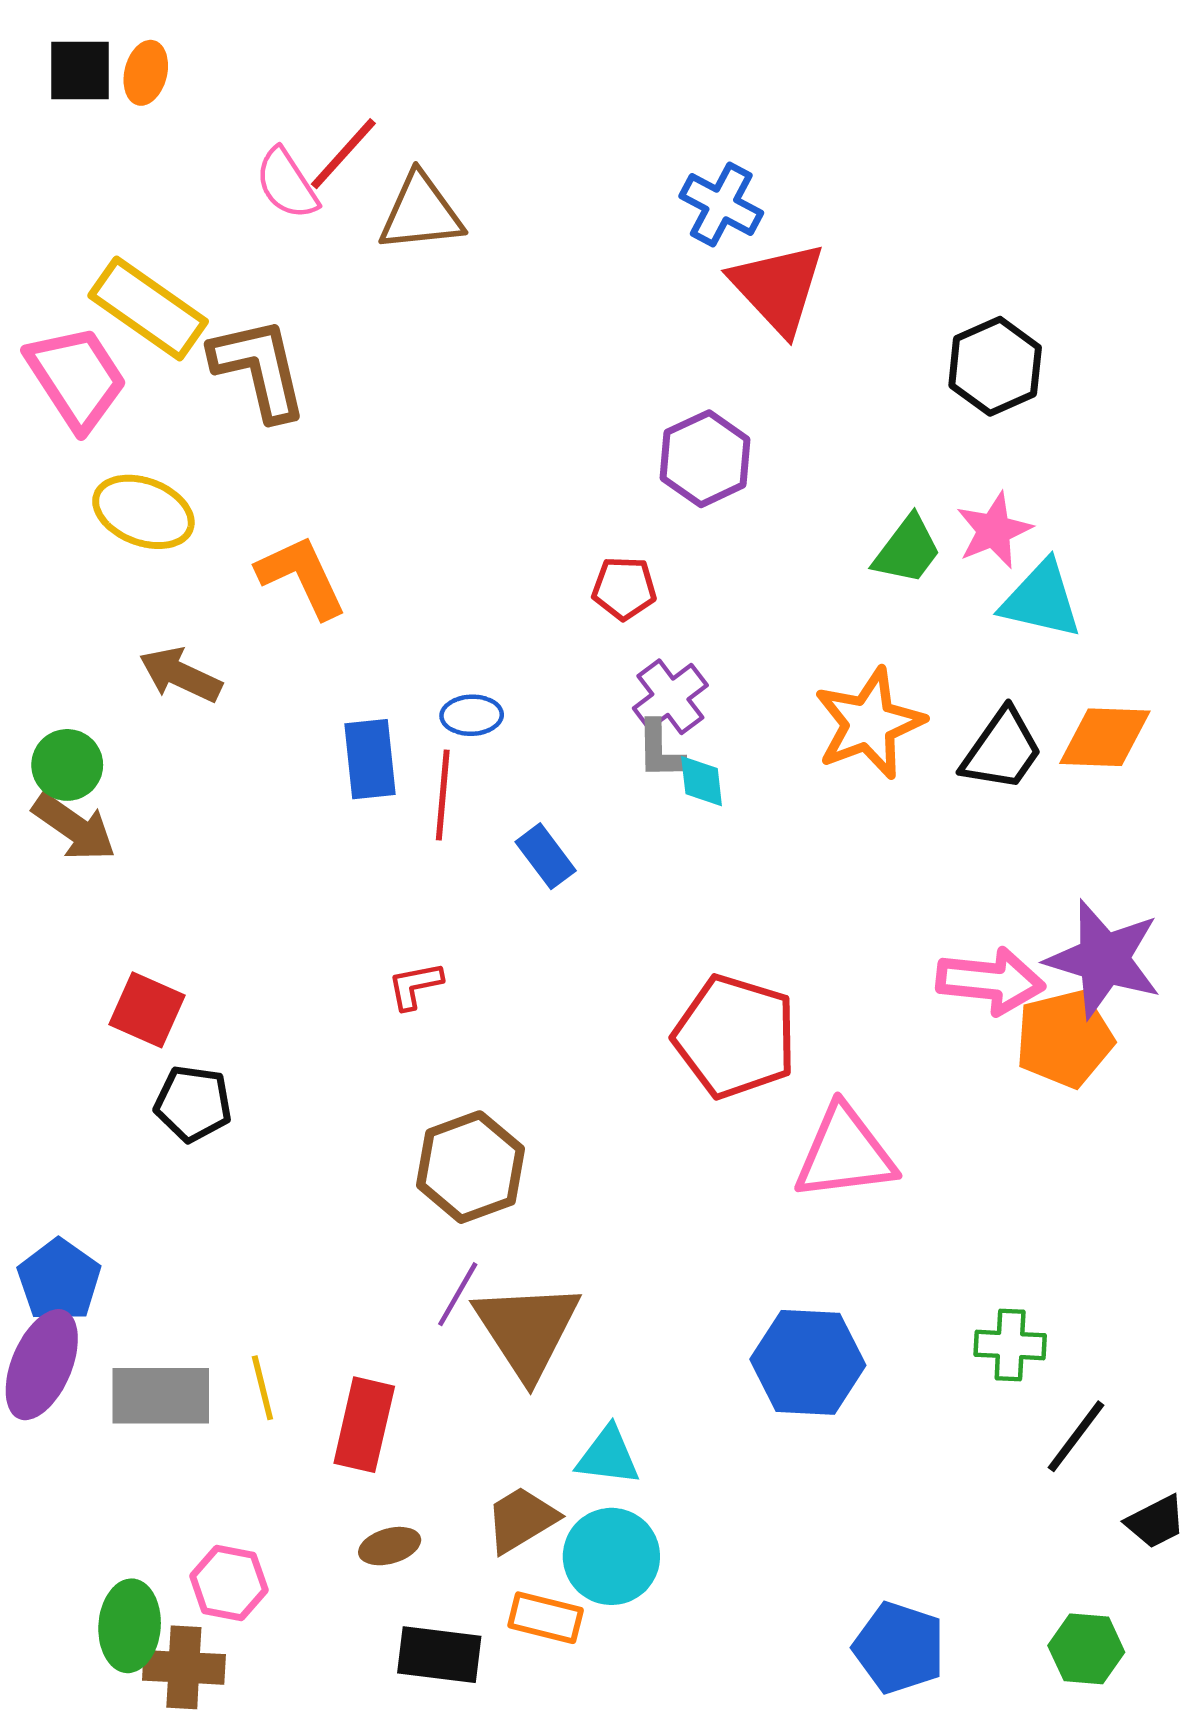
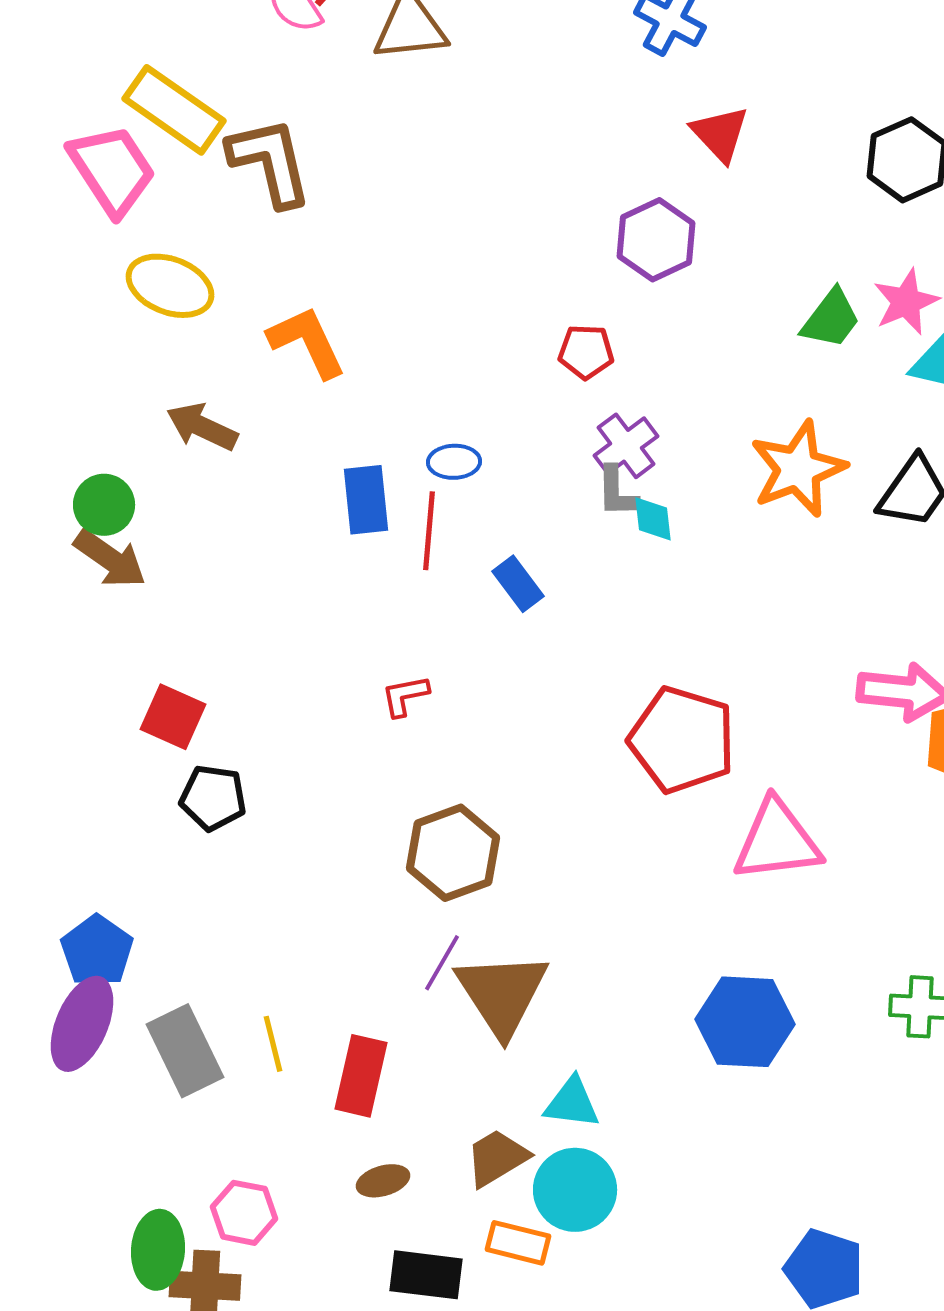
red triangle: (778, 288) -> (720, 134), moved, size x0.7
gray rectangle: (161, 1396) -> (185, 1051), turned 64

